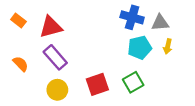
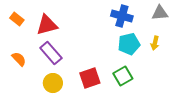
gray triangle: (160, 23) -> (160, 13), moved

